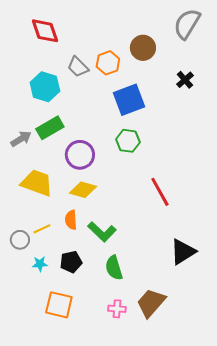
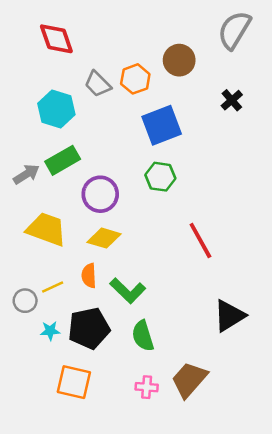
black pentagon: (71, 262) -> (89, 328), size x1.5

